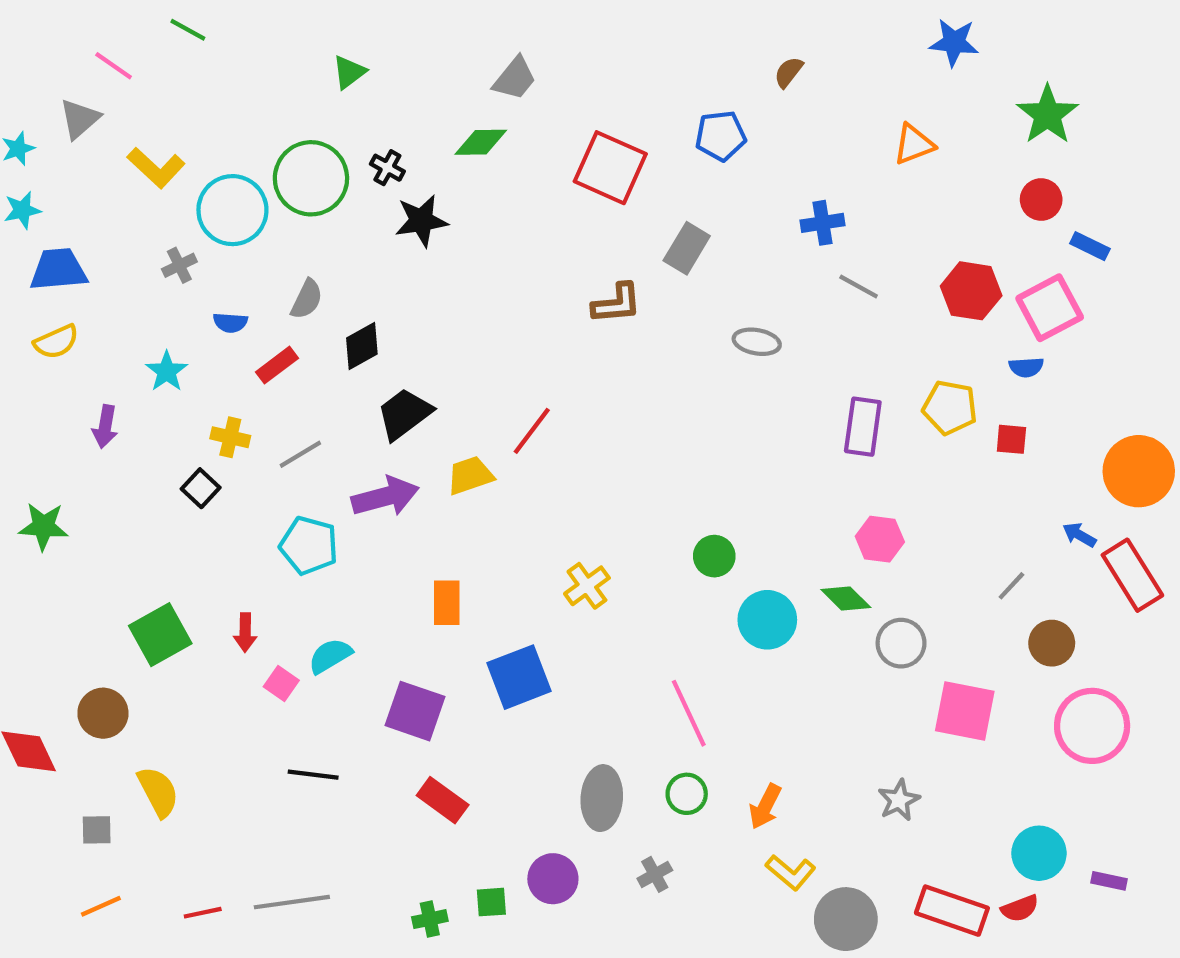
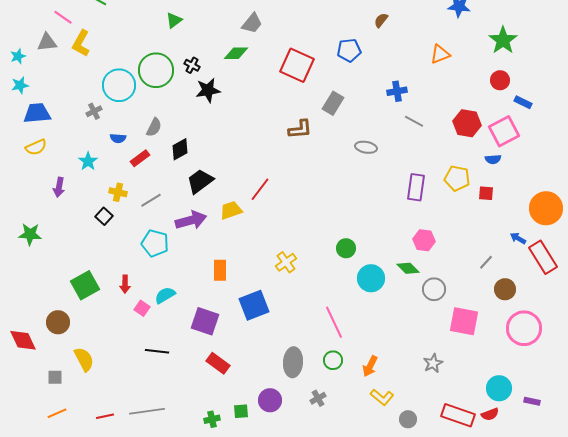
gray triangle: (80, 119) -> (47, 42), turned 35
yellow L-shape: (156, 168) -> (81, 43), moved, turned 76
gray circle: (846, 919) -> (408, 419), size x0.6

